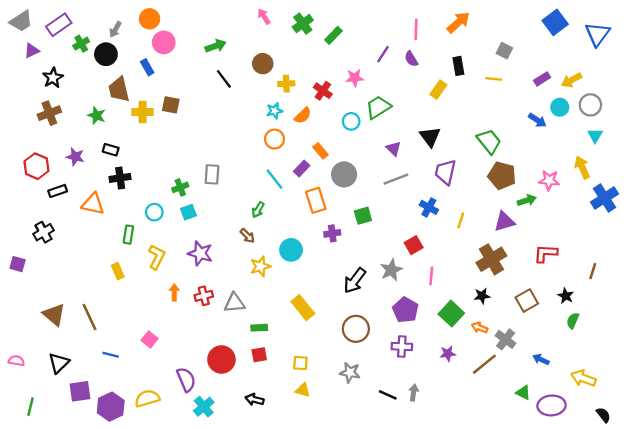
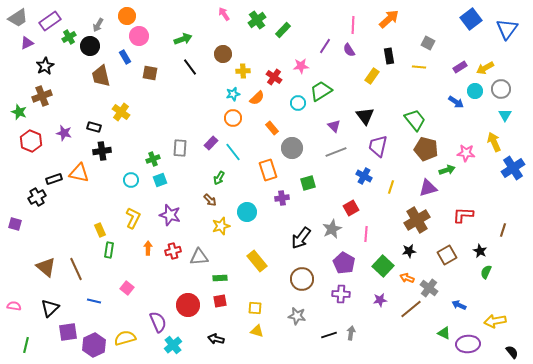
brown square: (171, 105) -> (150, 73), moved
yellow cross: (142, 112) -> (121, 112), moved, turned 36
green star: (97, 115) -> (19, 112), moved
purple rectangle: (302, 169) -> (211, 143), moved
black rectangle: (58, 191) -> (54, 179), moved
green rectangle: (128, 235) -> (109, 250), moved
yellow arrow: (583, 378) -> (495, 321), turned -30
black line: (388, 395) -> (329, 335), turned -42

